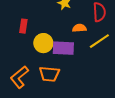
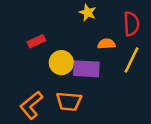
red rectangle: (23, 26) -> (36, 41), turned 56
yellow line: (99, 41) -> (131, 60), turned -30

